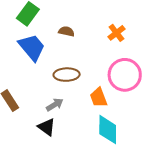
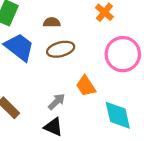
brown ellipse: (67, 75) -> (61, 49), moved
orange trapezoid: (99, 98) -> (86, 86), moved

